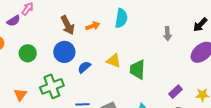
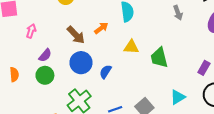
purple semicircle: (14, 21) -> (45, 55), moved
yellow triangle: (114, 61) -> (131, 47), moved

